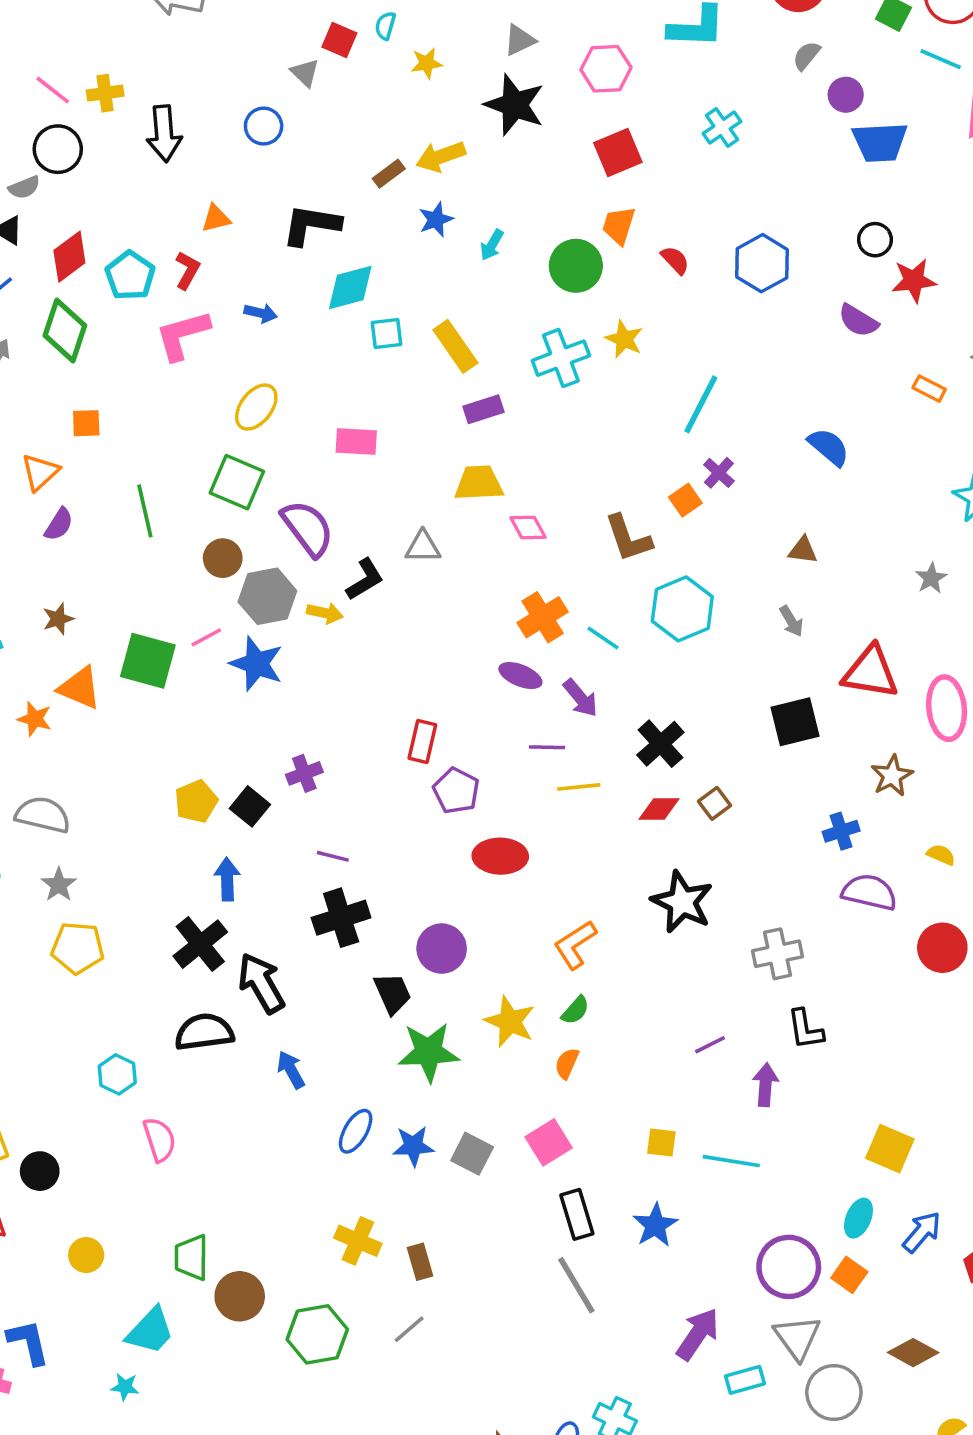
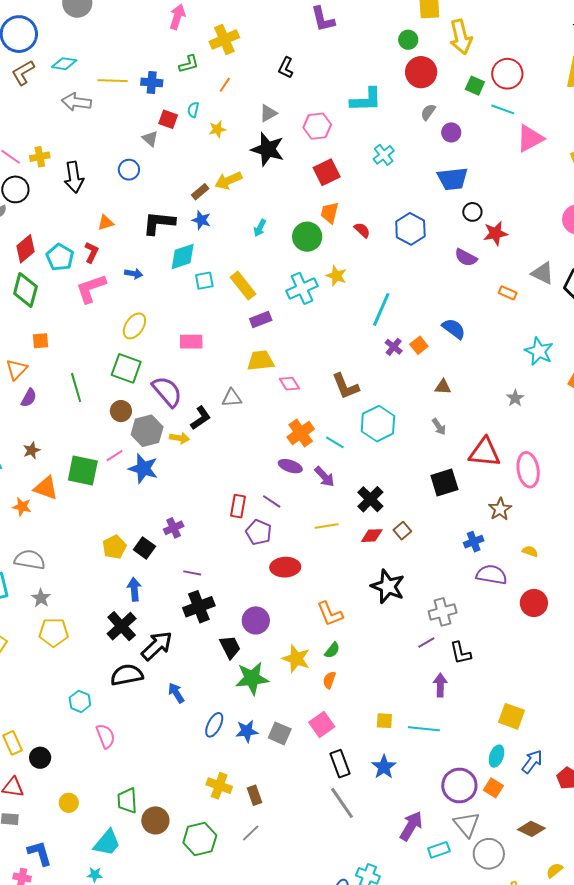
blue trapezoid: (880, 142) -> (453, 179), moved
blue star: (436, 219) -> (201, 220), moved, turned -30
orange square: (685, 500) -> (419, 345), moved
purple line: (547, 747) -> (272, 501), moved, turned 36
orange L-shape: (575, 945) -> (330, 614), turned -76
black arrow: (261, 983) -> (157, 646), turned 80
purple line: (710, 1045) -> (426, 643), moved

